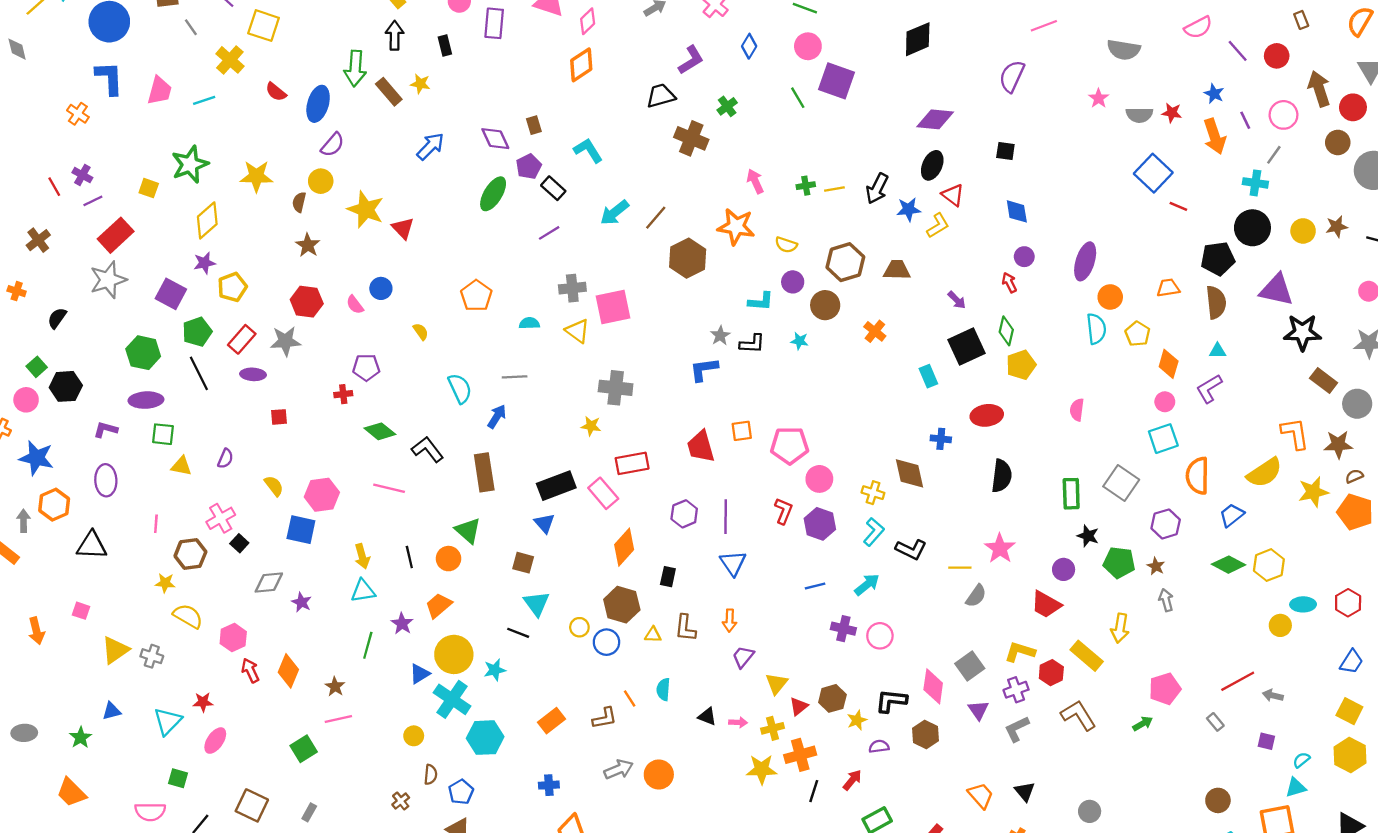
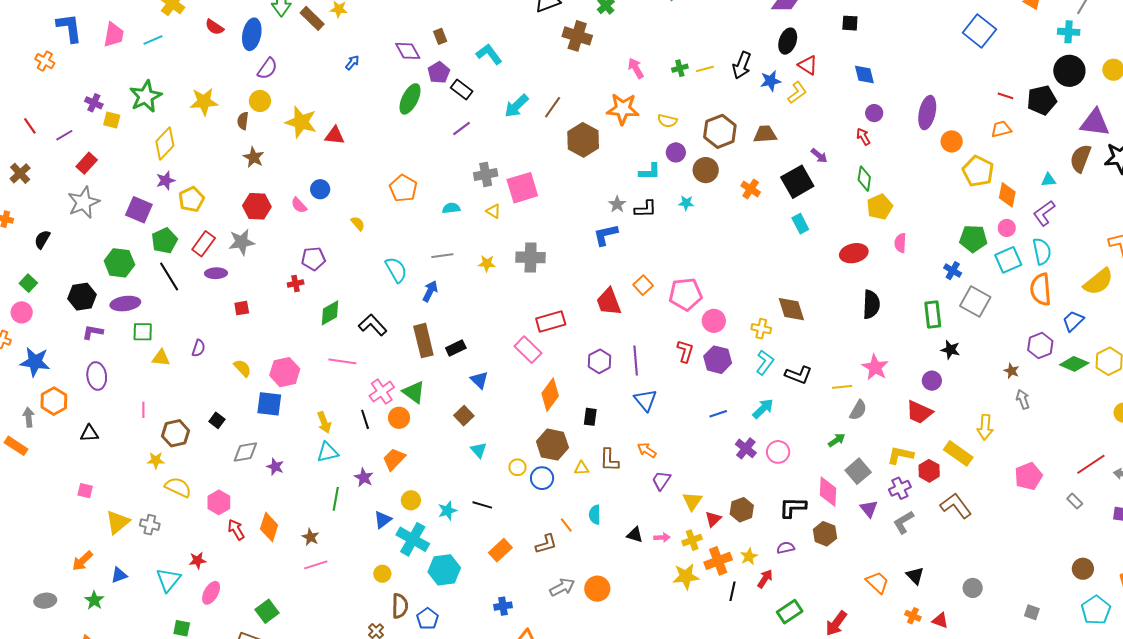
blue arrow: (430, 146) -> (352, 63), size x0.6
purple cross: (82, 175) -> (94, 103), moved
red line: (1178, 206) -> (1006, 96), moved
red triangle: (403, 228) -> (335, 135), turned -35
red rectangle: (116, 235) -> (87, 163), size x0.7
brown semicircle: (1216, 302) -> (1081, 158), moved, turned -148
cyan semicircle: (1096, 329) -> (1042, 251), moved
yellow triangle: (577, 331) -> (493, 211), size x0.7
yellow pentagon: (1138, 334) -> (978, 171), size x1.4
black square: (966, 347) -> (797, 182), moved
black hexagon: (66, 386) -> (82, 297), moved
pink semicircle: (1077, 410) -> (900, 243), moved
yellow star: (591, 426) -> (487, 263), moved
green diamond: (380, 431) -> (330, 313), turned -64
orange square: (742, 431) -> (643, 285), turned -30
blue cross: (941, 439) -> (953, 271), moved, turned 30
black rectangle: (556, 486) -> (456, 348), moved, size x0.6
pink cross: (221, 518) -> (382, 392), moved
purple hexagon: (1166, 524) -> (1040, 345), moved
black triangle: (92, 545) -> (89, 433), size x0.7
green pentagon: (1119, 562) -> (973, 239), moved
brown square: (523, 563) -> (464, 416), turned 36
cyan triangle: (537, 604) -> (479, 450), size x0.7
orange arrow: (730, 621) -> (647, 450), turned 126
purple cross: (843, 629) -> (746, 448), turned 30
orange arrow: (36, 631) -> (82, 561), moved, turned 65
black line: (518, 633) -> (482, 505), moved
yellow circle: (454, 654) -> (411, 500), size x0.6
yellow star: (857, 720) -> (749, 556), moved
green arrow: (1143, 724) -> (837, 440), moved
green square: (304, 749) -> (267, 611), moved
brown semicircle: (431, 775) -> (400, 606), size x1.4

